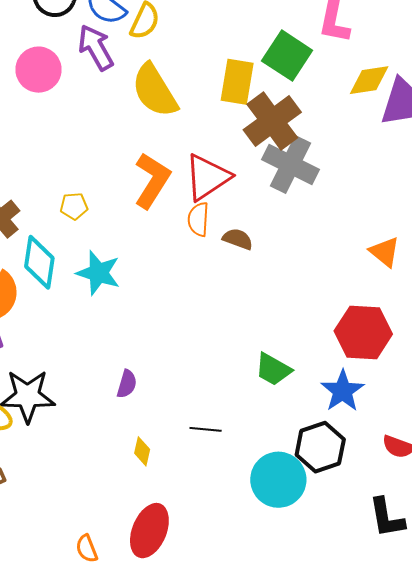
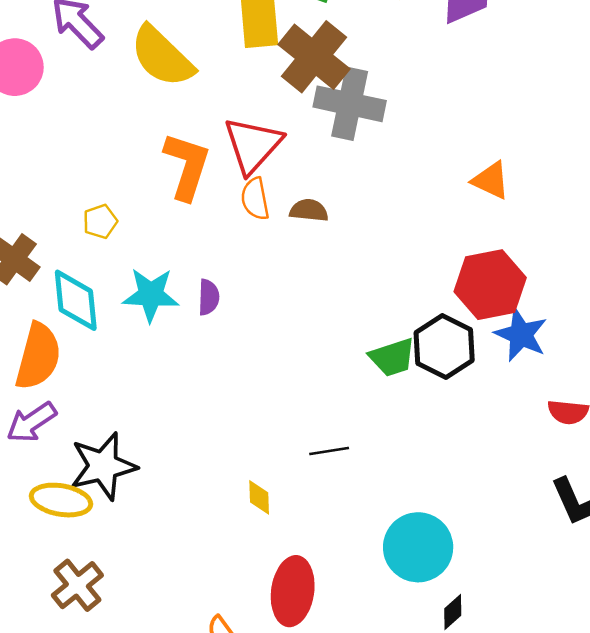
green trapezoid: (273, 369) -> (392, 357), turned -33
purple semicircle: (127, 384) -> (209, 297), moved
blue star: (343, 391) -> (521, 335), moved
black hexagon: (320, 447) -> (444, 347), moved
cyan circle: (278, 480) -> (418, 547), moved

